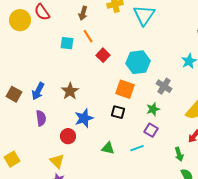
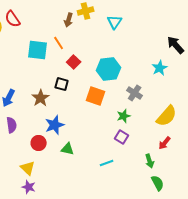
brown arrow: (83, 13) -> (69, 20), moved
cyan triangle: (144, 15) -> (115, 22), size x0.7
cyan square: (67, 43) -> (38, 50), size x1.5
black square: (118, 112) -> (62, 84), moved
green triangle: (108, 148) -> (68, 149), moved
cyan line: (137, 148) -> (107, 163), moved

